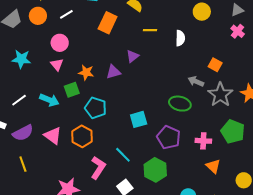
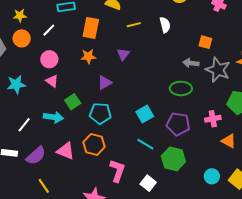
orange star: (86, 72) -> (88, 56), moved
purple triangle: (113, 72) -> (105, 83), moved
cyan line: (123, 155) -> (145, 144), moved

